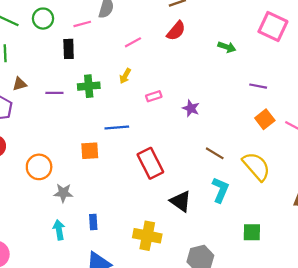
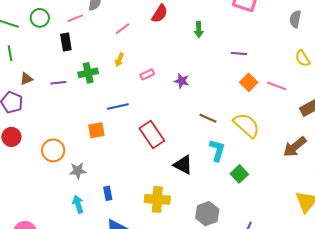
green arrow: (227, 47) -> (199, 30), moved, turned 77
green square: (252, 232) -> (239, 174), moved, turned -36

